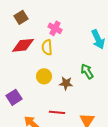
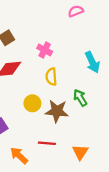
yellow semicircle: (47, 47) -> (51, 77), moved
brown star: (66, 83) -> (57, 111), size x1.5

